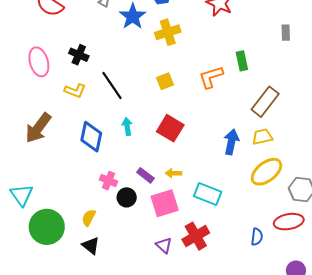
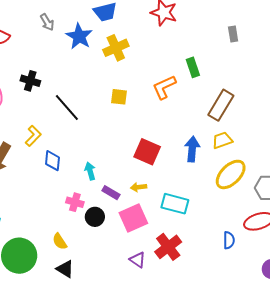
yellow square: (165, 81) -> (119, 97), turned 36
yellow L-shape: (75, 91) -> (33, 136), moved, turned -60
cyan arrow: (127, 126) -> (90, 171), moved
red square: (170, 128) -> (147, 152), moved
blue diamond: (91, 137) -> (52, 161), size x0.7
yellow semicircle: (89, 218) -> (60, 241), turned -54

